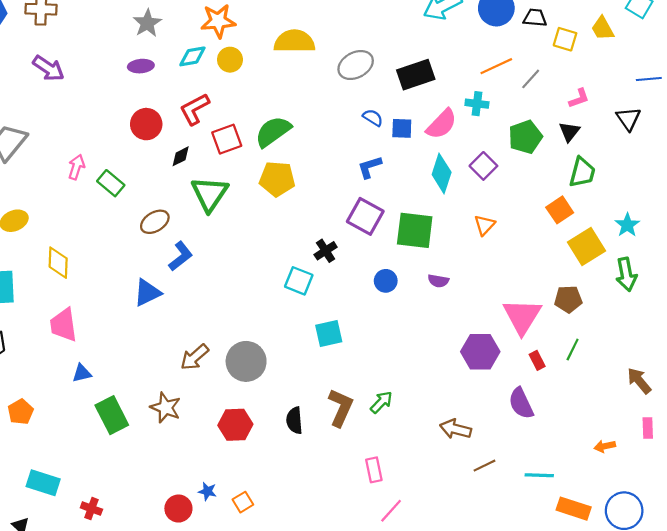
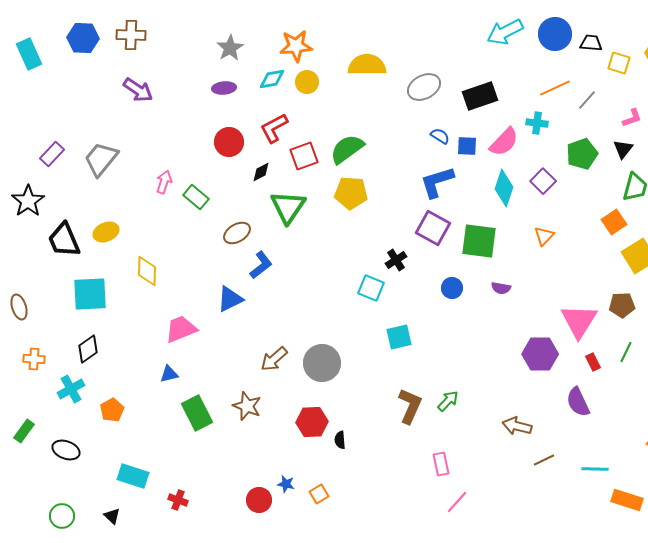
blue L-shape: (370, 167) -> (437, 182), size x1.5
pink trapezoid: (64, 325) -> (181, 329), moved, turned 76
black semicircle: (294, 420) -> (340, 440), moved, size x0.7

